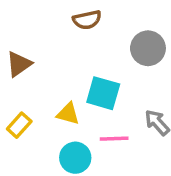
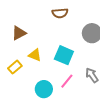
yellow triangle: (68, 114) -> (35, 55), moved
pink line: (114, 139) -> (67, 81), turned -56

